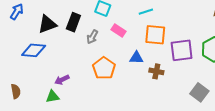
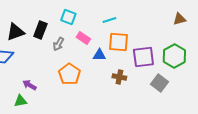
blue triangle: (136, 58) -> (99, 55), moved
purple arrow: (62, 80) -> (29, 85), turned 56
gray square: (199, 92) -> (159, 83), moved

